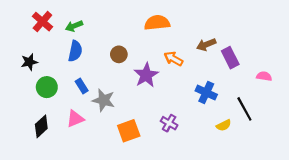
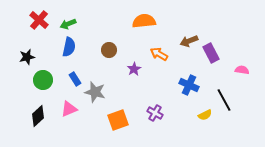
purple star: (146, 75) -> (134, 69), size x0.6

